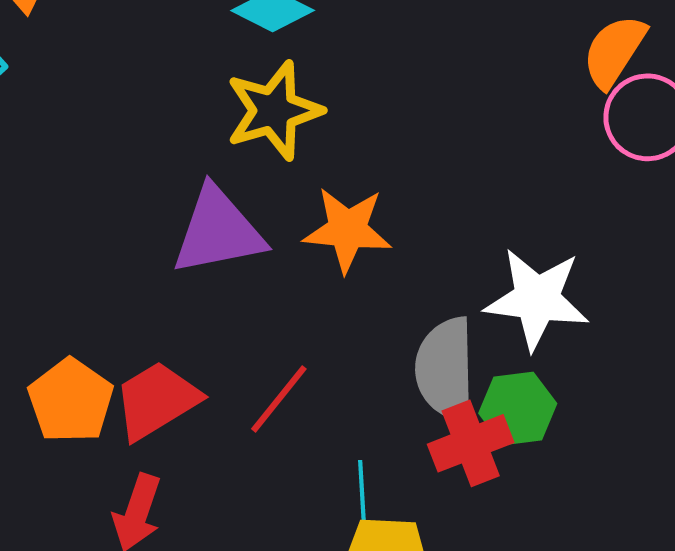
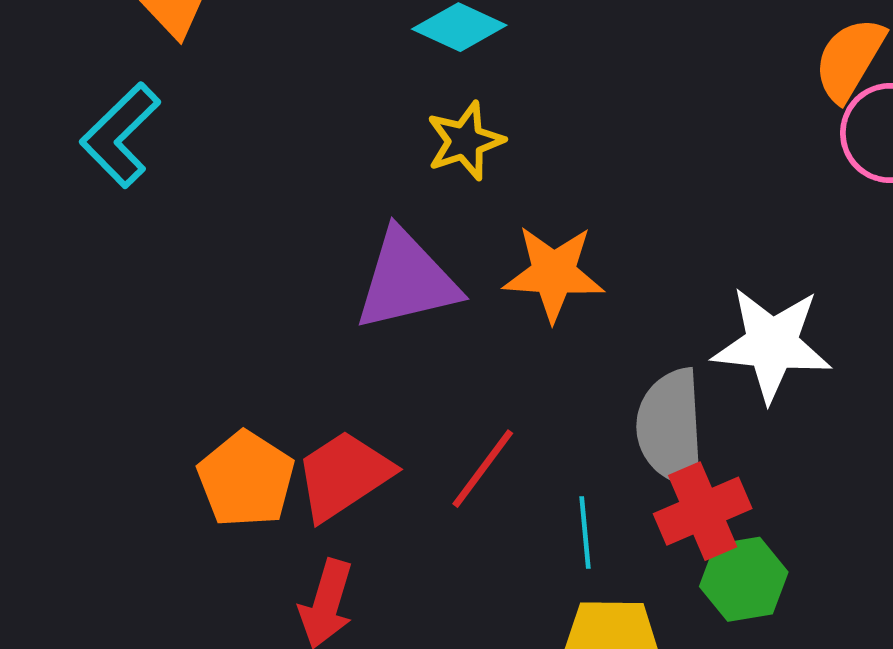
yellow star: (274, 111) -> (465, 141), size x0.7
green hexagon: (518, 408) -> (744, 579), moved
cyan line: (362, 492) -> (585, 533), moved

